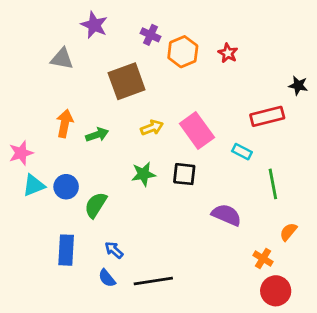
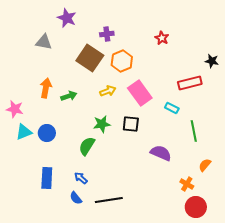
purple cross: (150, 35) -> (107, 34), moved, turned -32
orange hexagon: (183, 52) -> (122, 61), moved
brown square: (127, 81) -> (90, 58), turned -36
pink star: (21, 153) -> (15, 109), turned 30
green semicircle: (96, 205) -> (87, 146), moved

